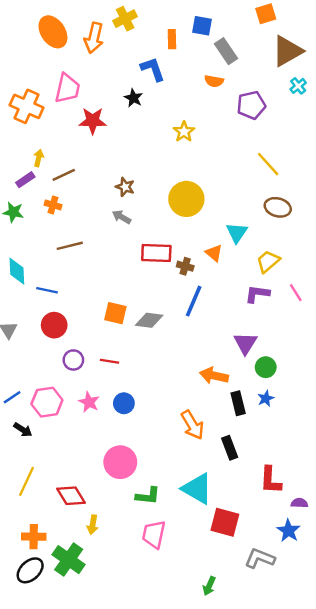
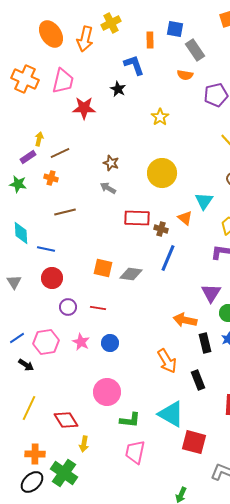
orange cross: (27, 106) -> (25, 79), moved

